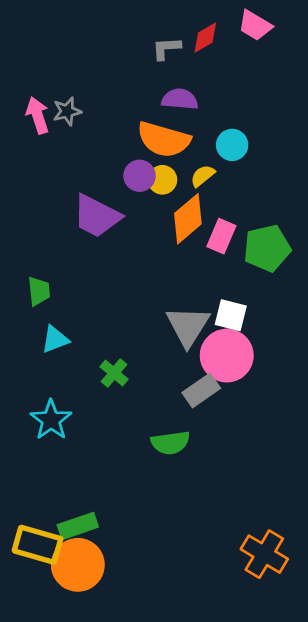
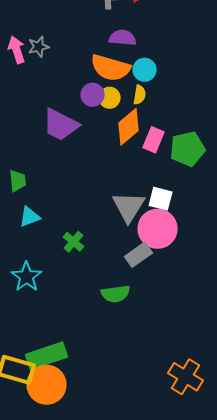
cyan circle: (232, 145) -> (145, 70), moved
yellow semicircle: (203, 176) -> (140, 95), turned 138
green rectangle: (78, 526) -> (47, 356), size x1.4

